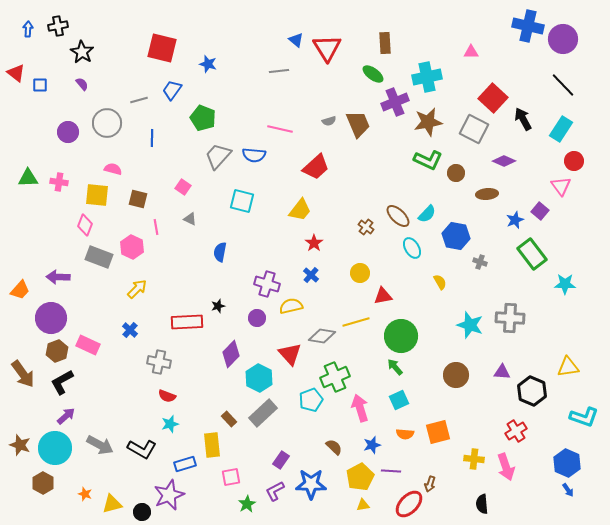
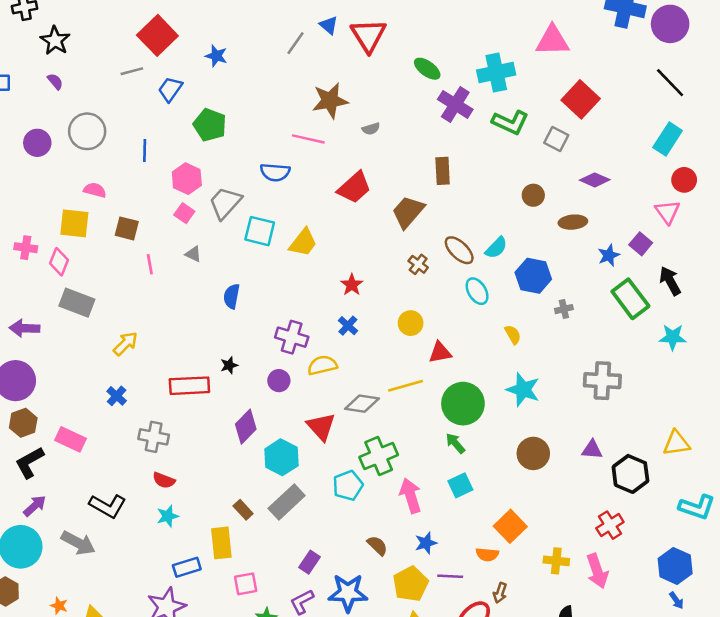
brown rectangle: (385, 43) -> (443, 171), moved
red square: (162, 48) -> (157, 35), turned 32
pink triangle: (471, 52) -> (552, 41), size x1.8
gray line: (279, 71) -> (296, 43), moved, turned -48
gray line: (139, 100) -> (132, 71), moved
purple cross: (395, 102) -> (455, 104), turned -36
black arrow: (523, 119) -> (670, 281), moved
brown star: (428, 122) -> (330, 101), moved
brown trapezoid: (358, 124) -> (408, 212), moved, turned -116
gray square: (474, 129) -> (556, 139), size x0.7
gray trapezoid: (218, 156) -> (225, 203), moved
green L-shape: (428, 160) -> (510, 122), moved
pink cross: (59, 182) -> (26, 248), moved
yellow trapezoid: (300, 210) -> (303, 243), moved
pink hexagon: (132, 247) -> (187, 179), moved
gray cross: (480, 262) -> (564, 309), turned -32
cyan star: (470, 325) -> (523, 390), moved
pink rectangle: (88, 345) -> (71, 439), moved
orange square: (438, 432) -> (510, 526), turned -30
orange semicircle: (405, 434) -> (487, 554), moved
black L-shape: (142, 449) -> (108, 506), moved

